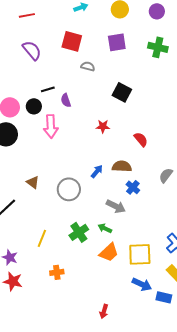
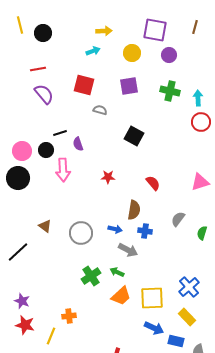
red line: (27, 15) -> (38, 69), moved
red star: (103, 126) -> (108, 177), moved
brown semicircle: (122, 166) -> (134, 210), turned 96
blue arrow: (97, 171) -> (115, 229), moved, turned 64
blue cross: (133, 187) -> (145, 231), turned -32
yellow line: (42, 238) -> (51, 336), moved

